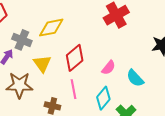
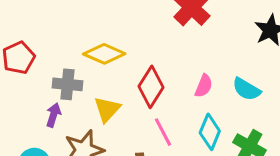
yellow diamond: (51, 28) -> (104, 54), turned 52
yellow triangle: (42, 64) -> (107, 109), turned 36

